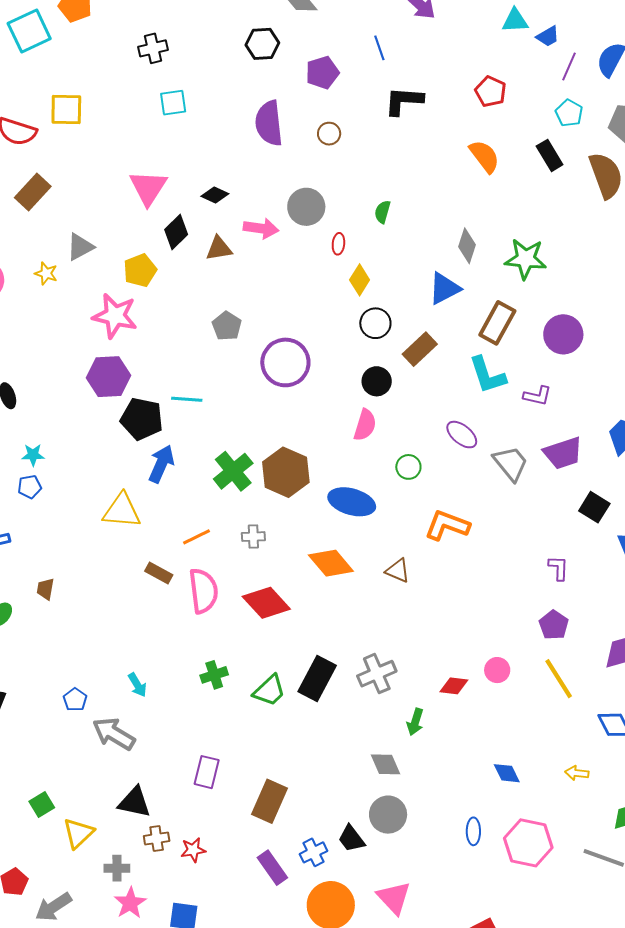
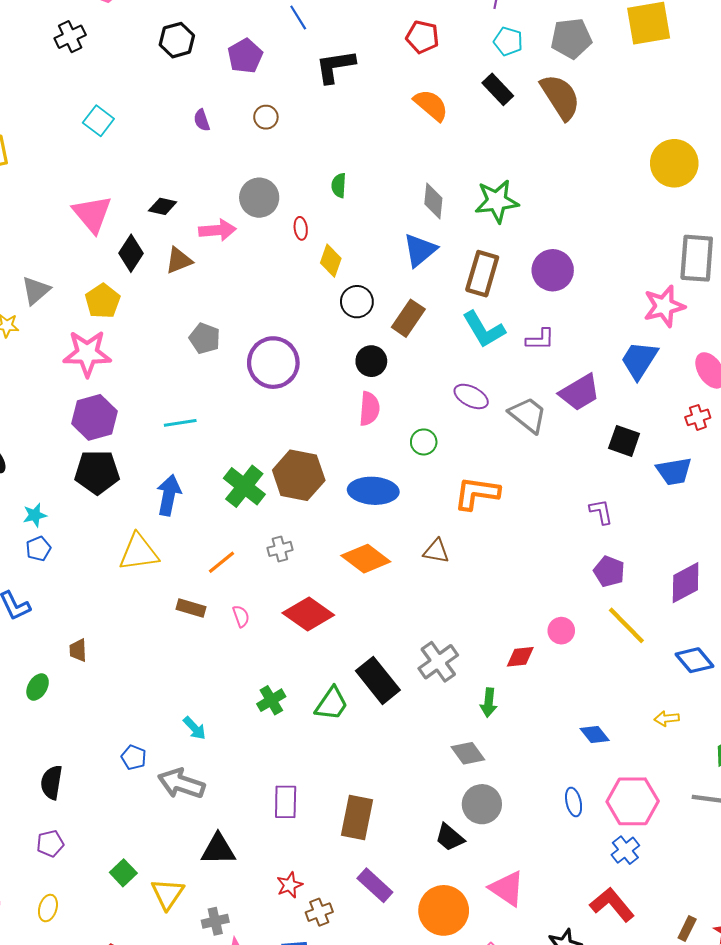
black cross: (153, 48) -> (70, 37), moved
cyan square: (173, 103) -> (98, 121), turned -32
purple semicircle: (269, 123) -> (202, 120), size x0.5
black pentagon: (142, 419) -> (97, 472), moved
pink semicircle: (203, 591) -> (241, 616), size x0.5
black rectangle: (317, 678) -> (378, 680), turned -54
brown cross: (157, 839) -> (319, 912), moved
blue cross: (313, 852) -> (625, 850), moved

